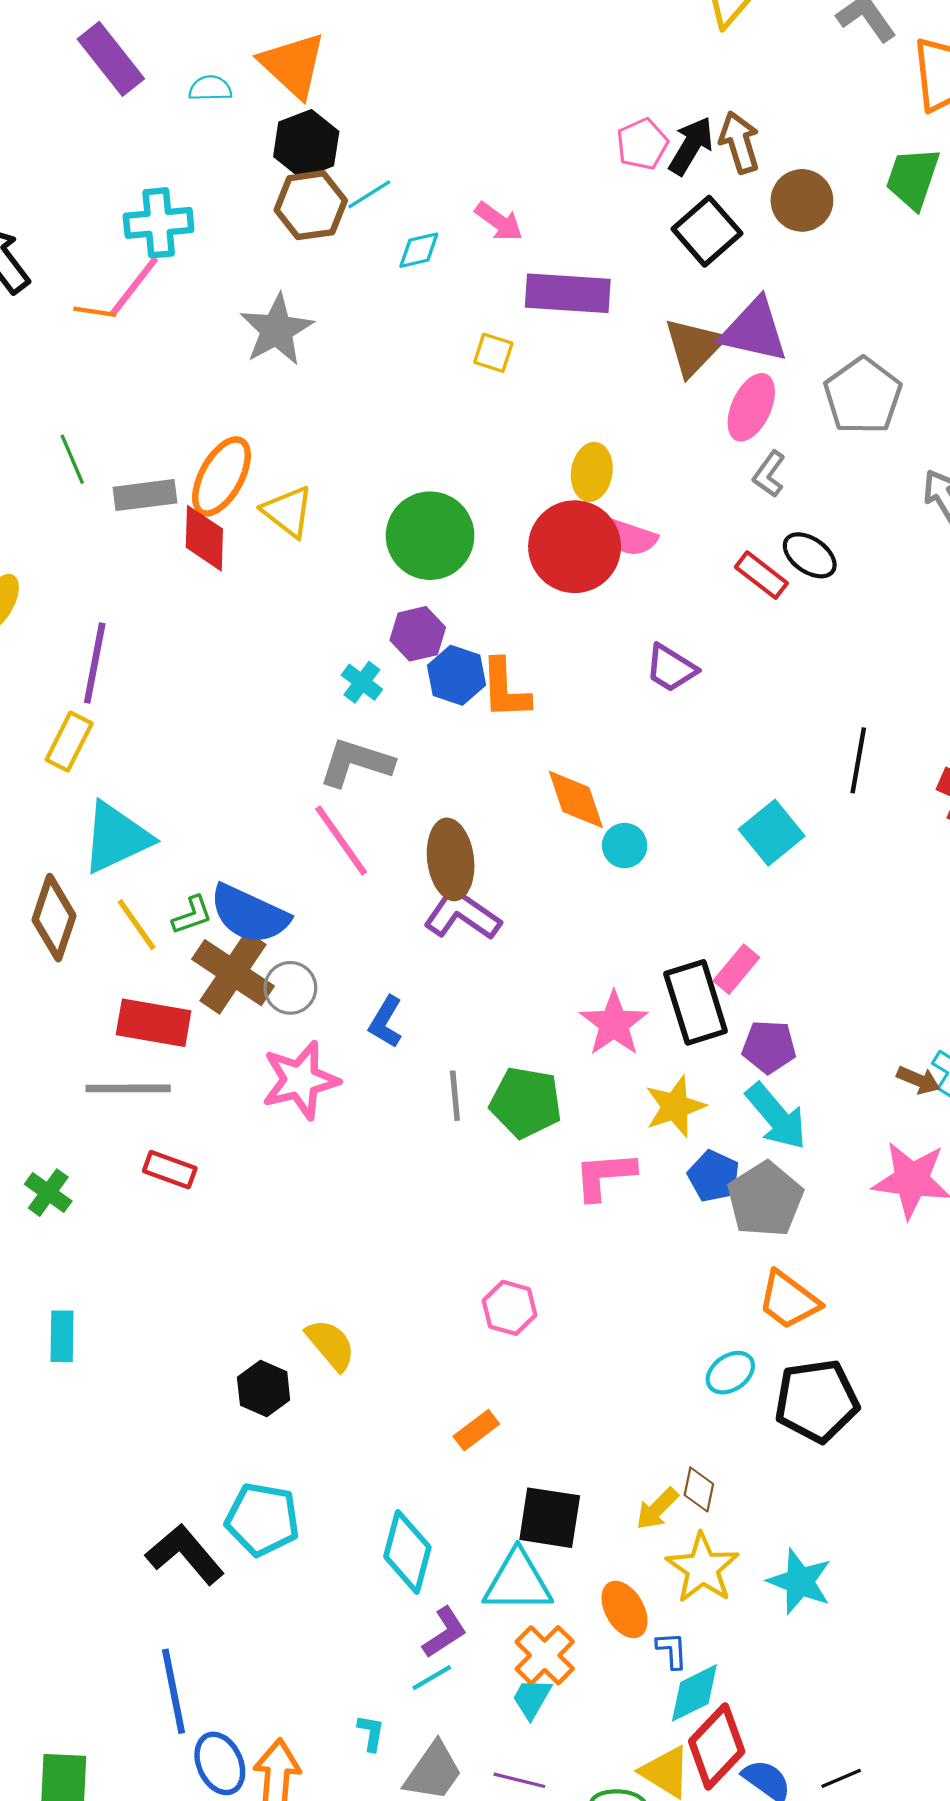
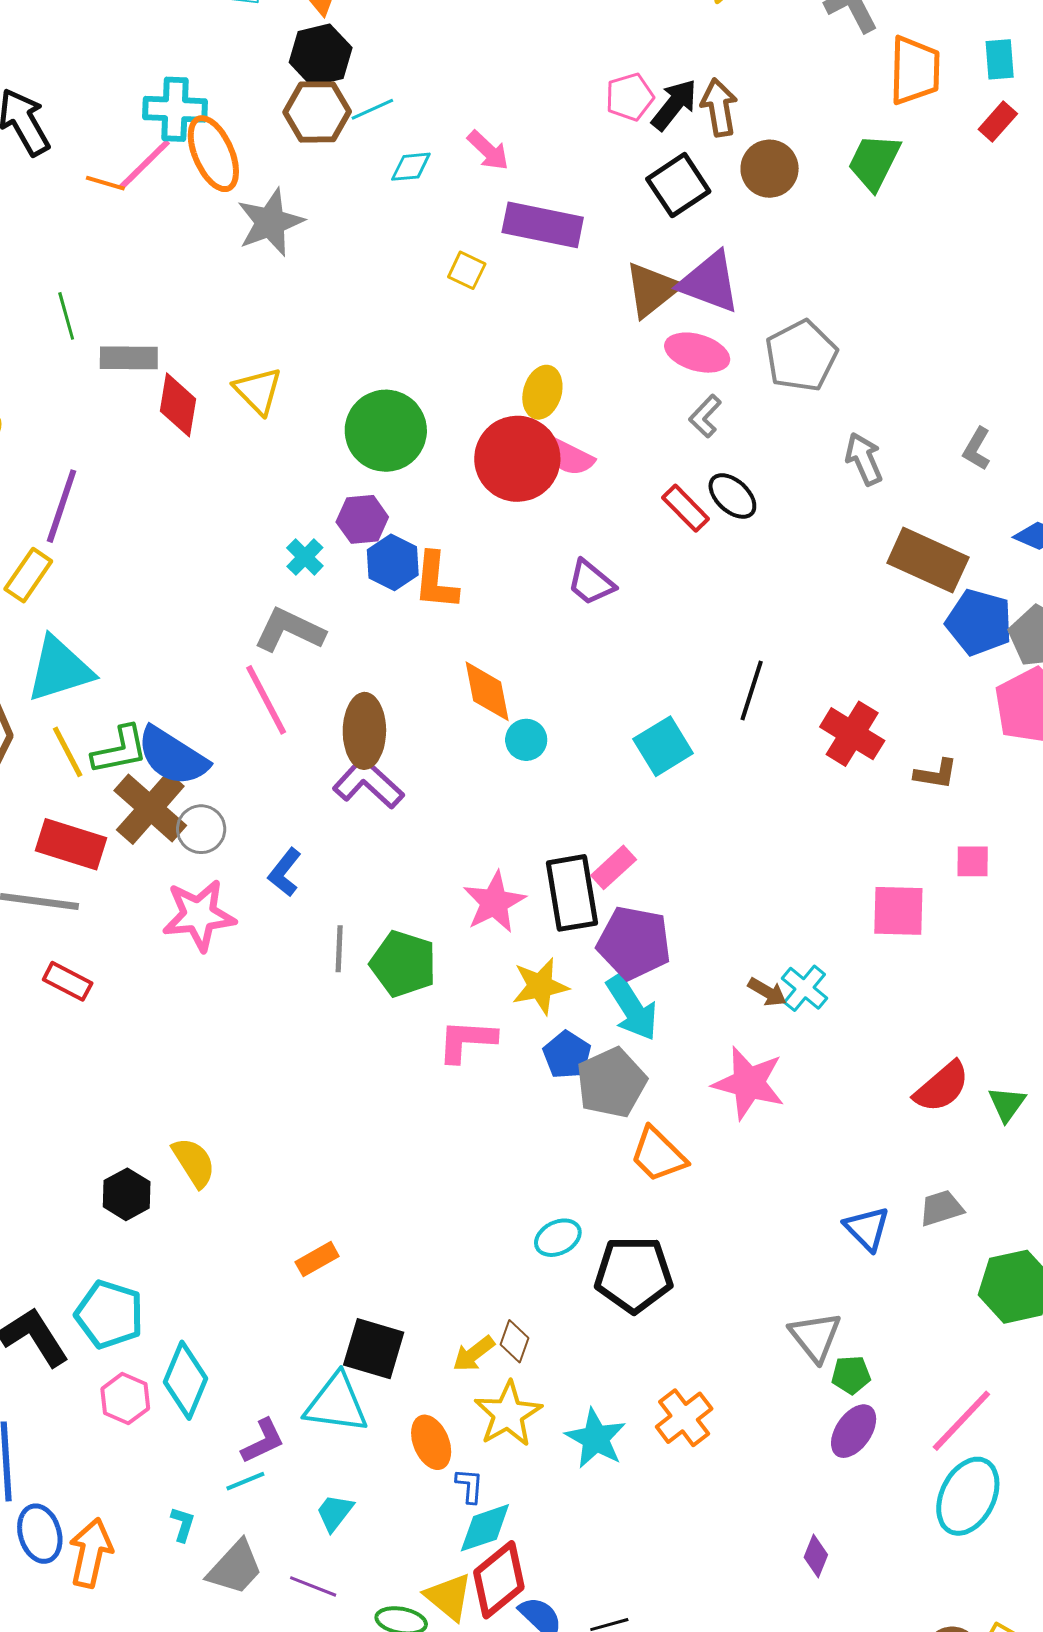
pink ellipse: (751, 407) -> (697, 353), turned 74
orange ellipse: (221, 476) -> (213, 154), moved, turned -60
green L-shape: (192, 915) -> (120, 750), size x1.5
purple pentagon: (769, 1047) -> (634, 943), size x1.5
orange trapezoid: (789, 1300) -> (658, 1155), moved
pink hexagon: (509, 1308) -> (125, 1399), moved
cyan diamond: (407, 1552) -> (185, 1380), moved
orange cross: (545, 1655) -> (684, 1418), moved

